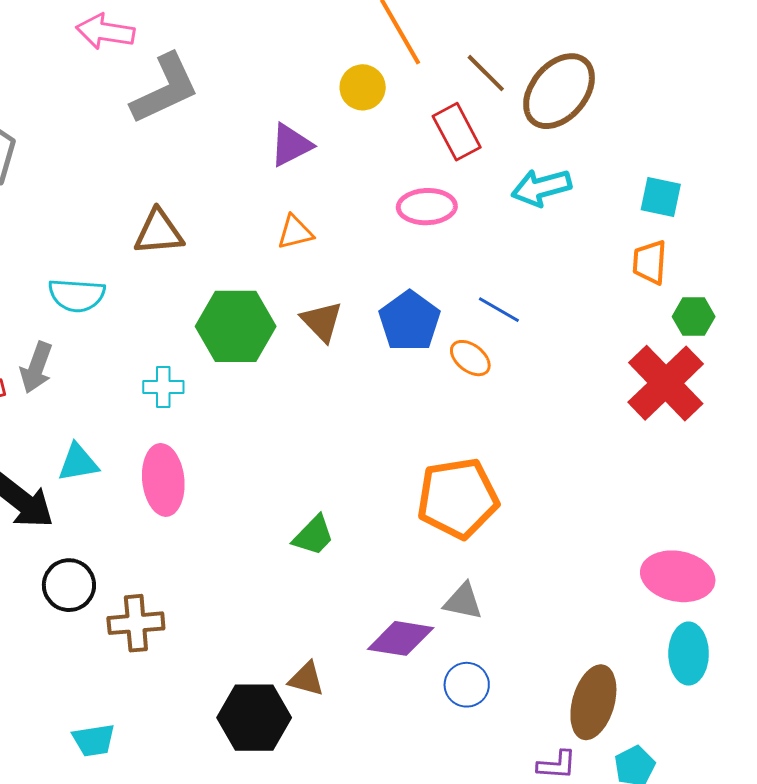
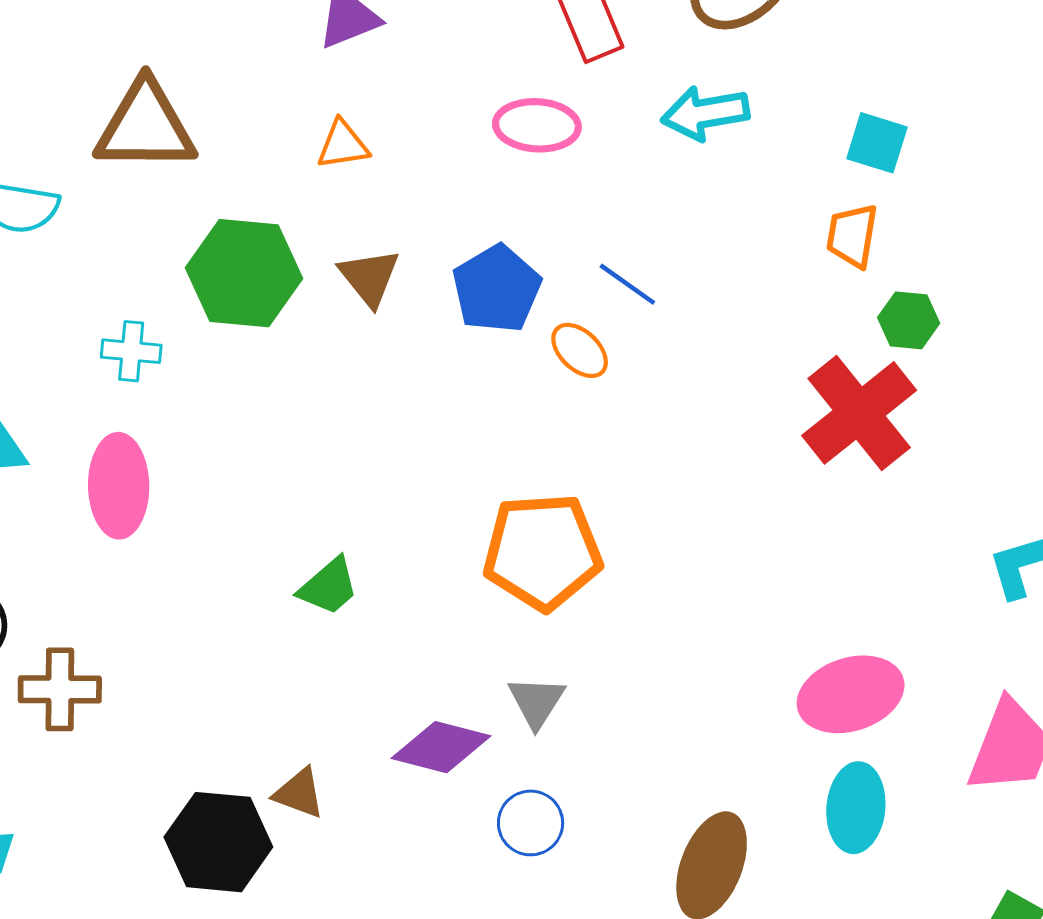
brown triangle: (159, 232) -> (145, 126), size x1.4
pink ellipse: (678, 576) -> (851, 694), turned -34
gray triangle: (463, 601) -> (536, 702), turned 45

